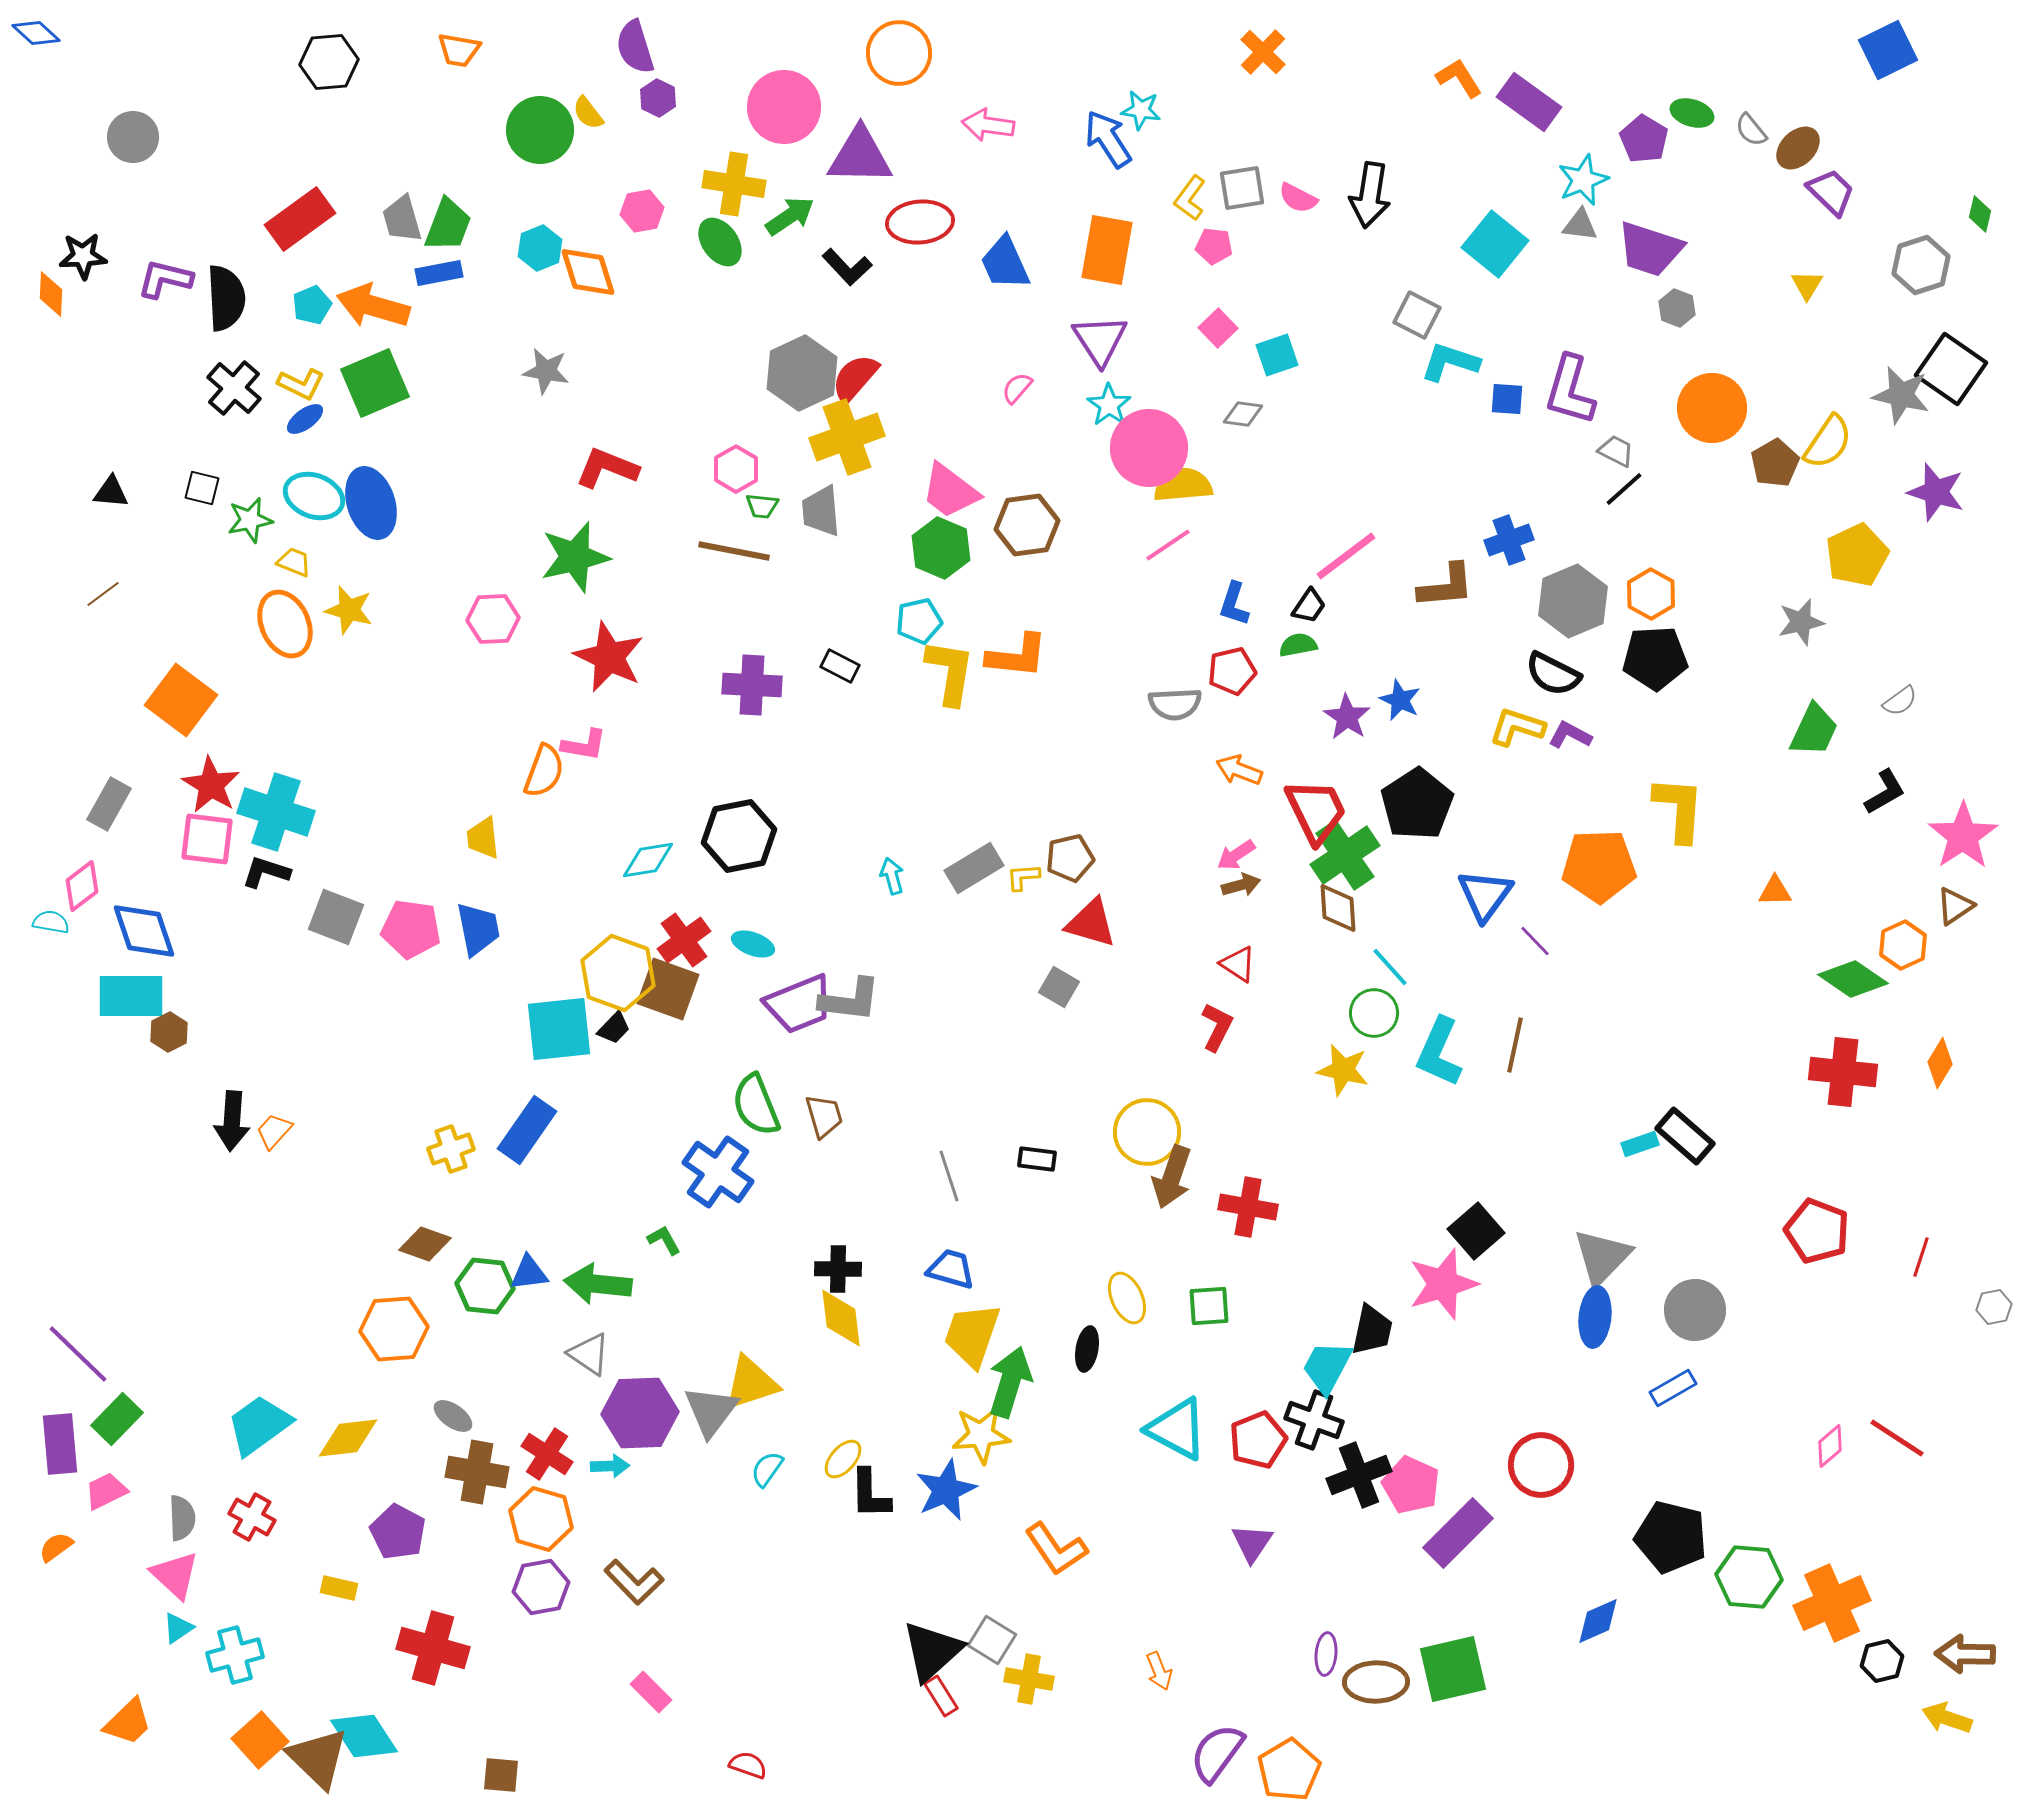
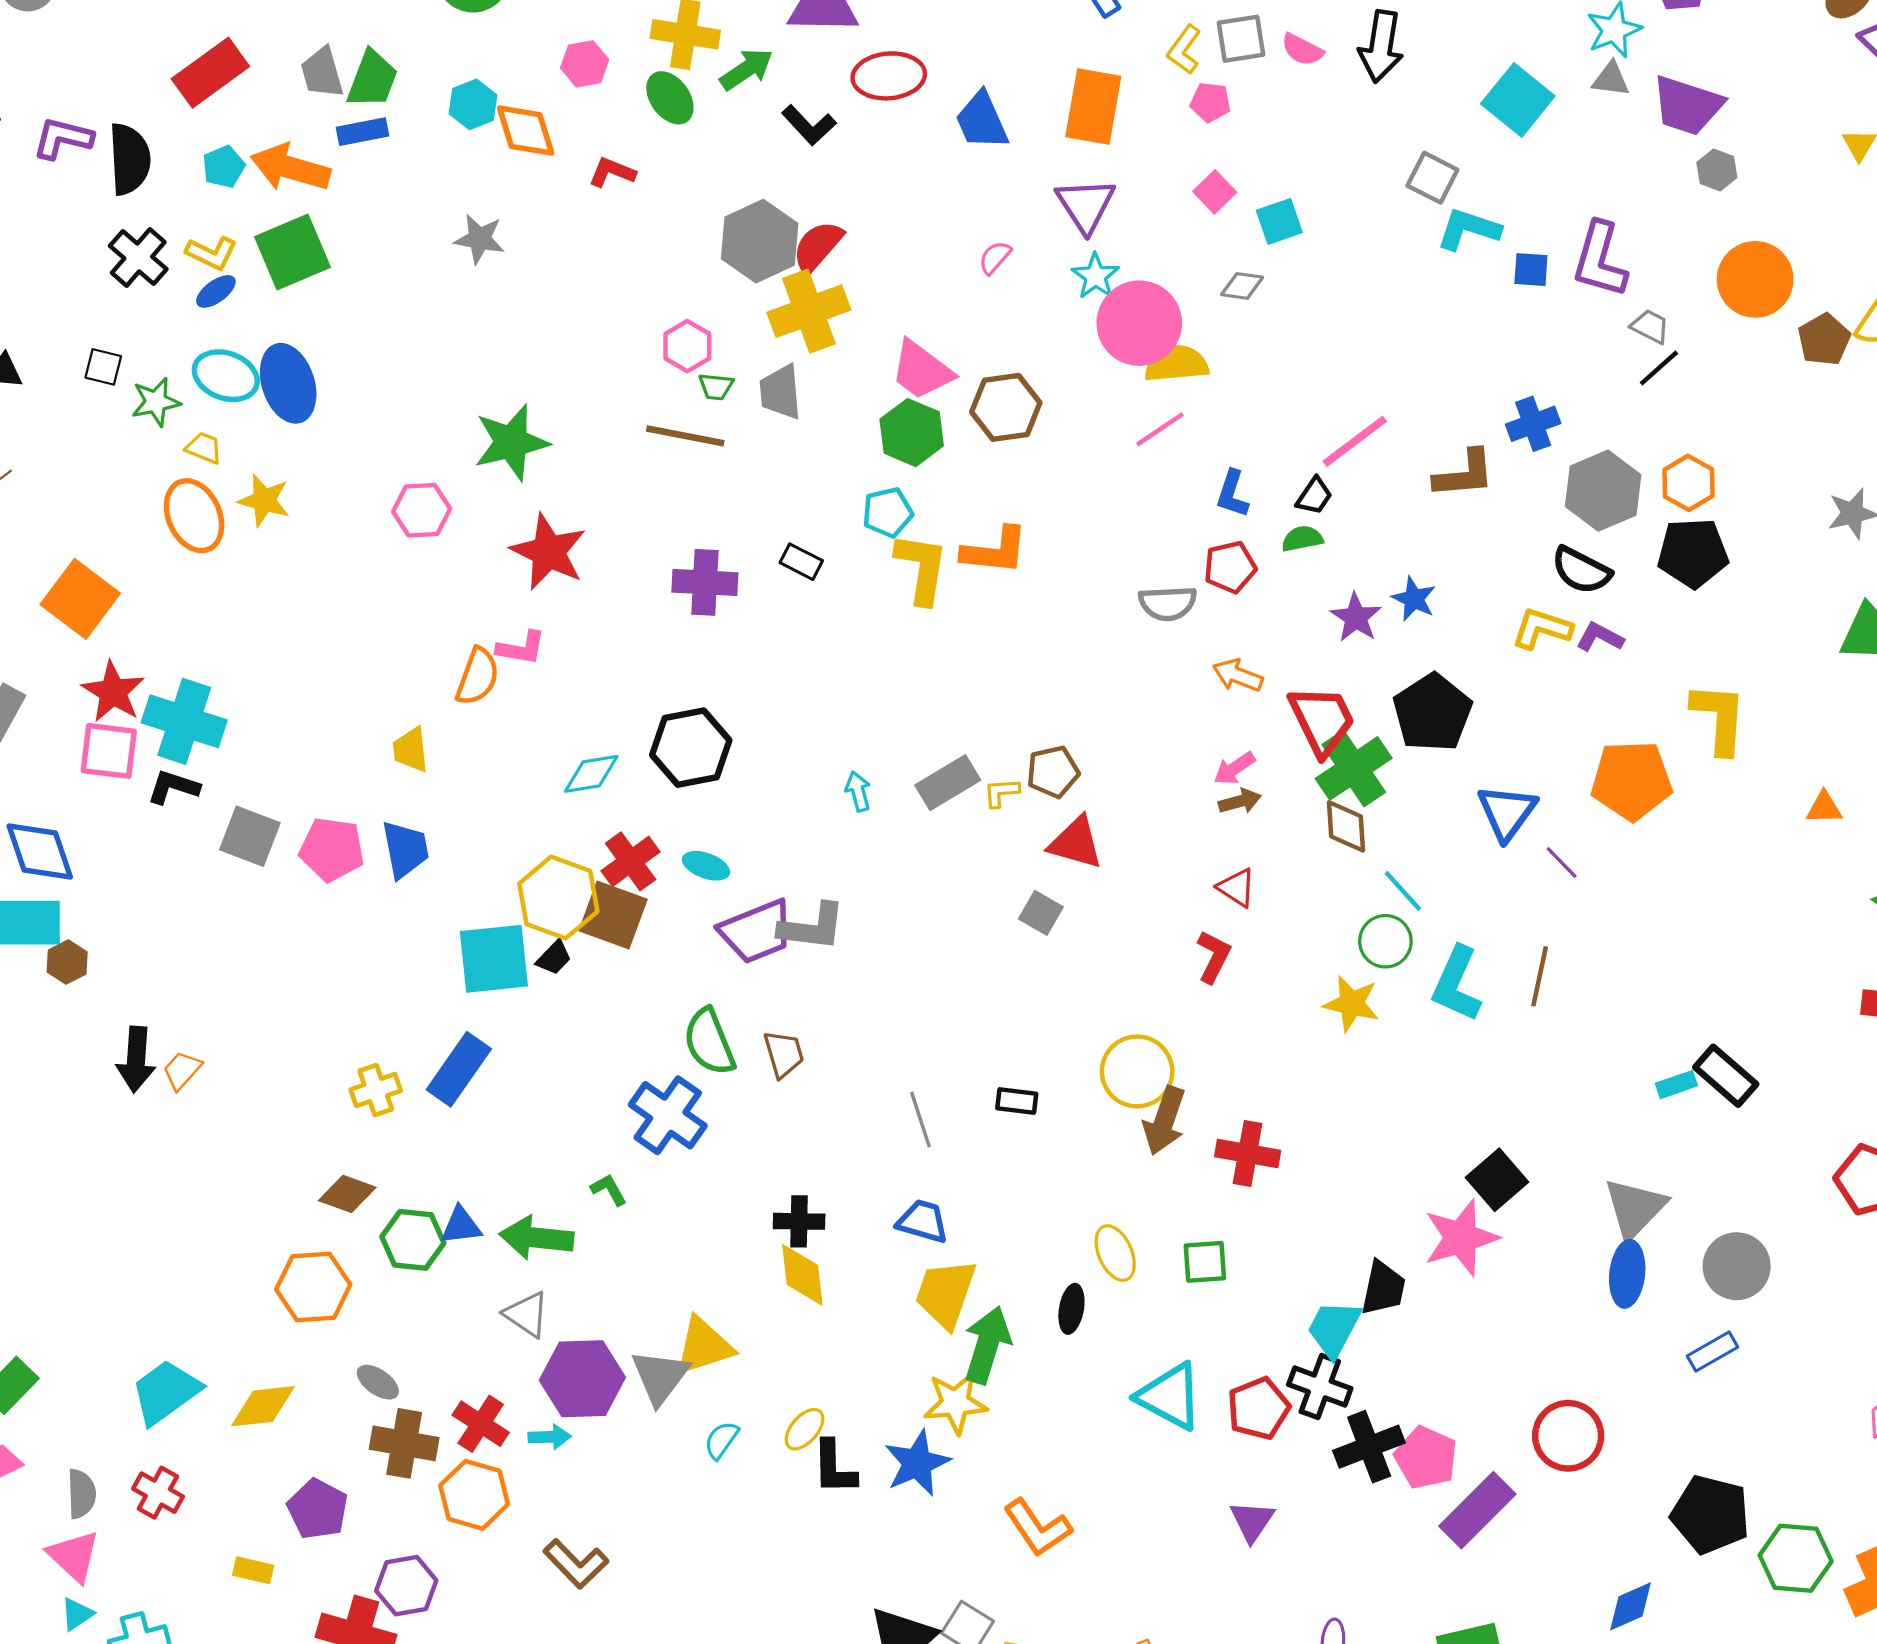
red L-shape: (607, 468) -> (612, 172), moved, size x0.7
purple hexagon: (541, 1587) -> (406, 1586), moved

